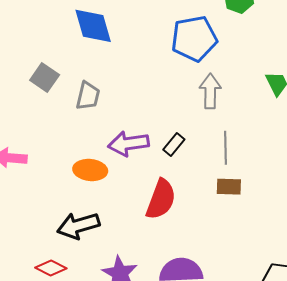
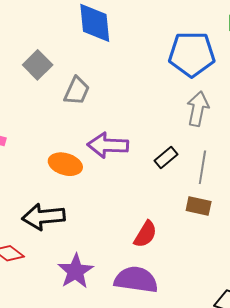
black rectangle: (174, 145) -> (166, 158), moved
red semicircle: (161, 199) -> (145, 234), moved, size x0.7

